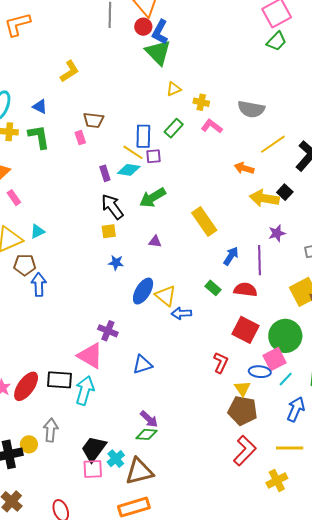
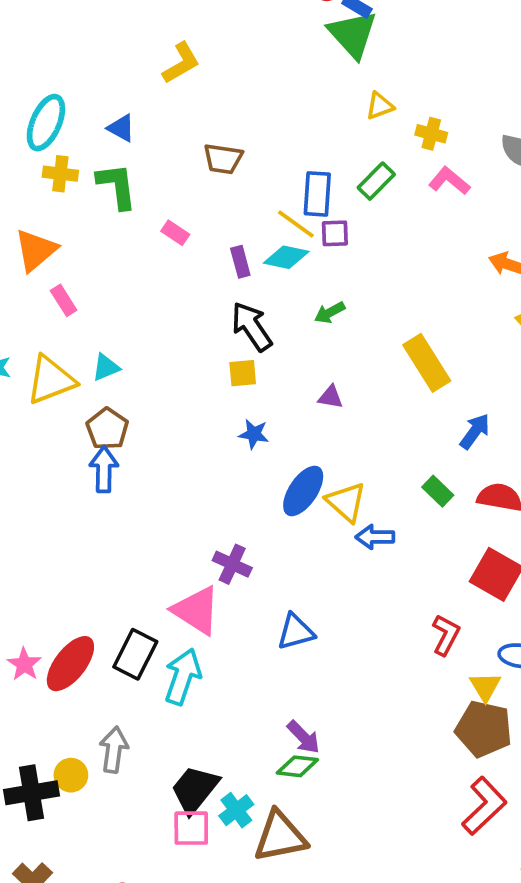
pink rectangle: (80, 138) -> (175, 233), moved, turned -40
green arrow: (153, 198) -> (330, 313), size x0.6
brown pentagon: (25, 265) -> (107, 429), moved, turned 30
black rectangle: (60, 380) -> (135, 654), turned -70

